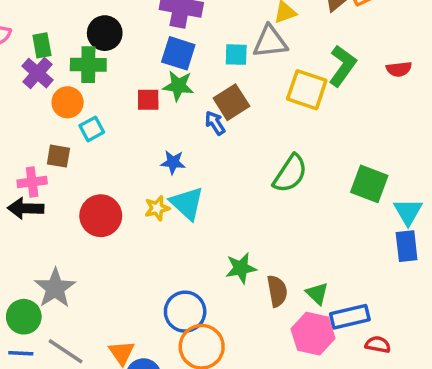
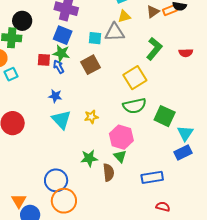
yellow square: (307, 90) -> (135, 78), moved, turned 35
blue arrow: (215, 123) -> (59, 67), moved
green semicircle: (290, 174) -> (134, 106), moved, turned 40
yellow star: (157, 208) -> (91, 117), moved
blue rectangle: (407, 246) -> (183, 152), turned 66
green triangle: (317, 293) -> (120, 156), moved
blue rectangle: (350, 317) -> (152, 177), moved
pink hexagon: (313, 334) -> (121, 137), moved

